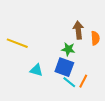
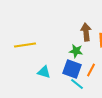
yellow line: (17, 43) -> (25, 45), turned -30
orange line: (83, 81) -> (91, 70), moved

